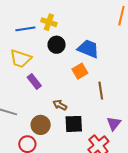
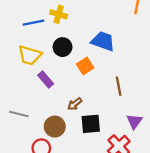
black circle: (57, 45) -> (63, 47), moved
orange square: (80, 71) -> (85, 66), moved
brown arrow: (60, 105) -> (75, 104), turned -64

